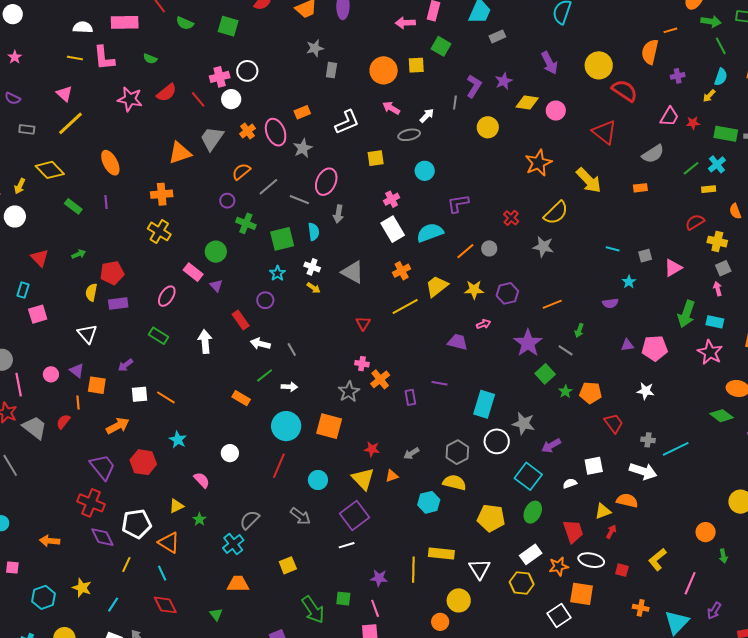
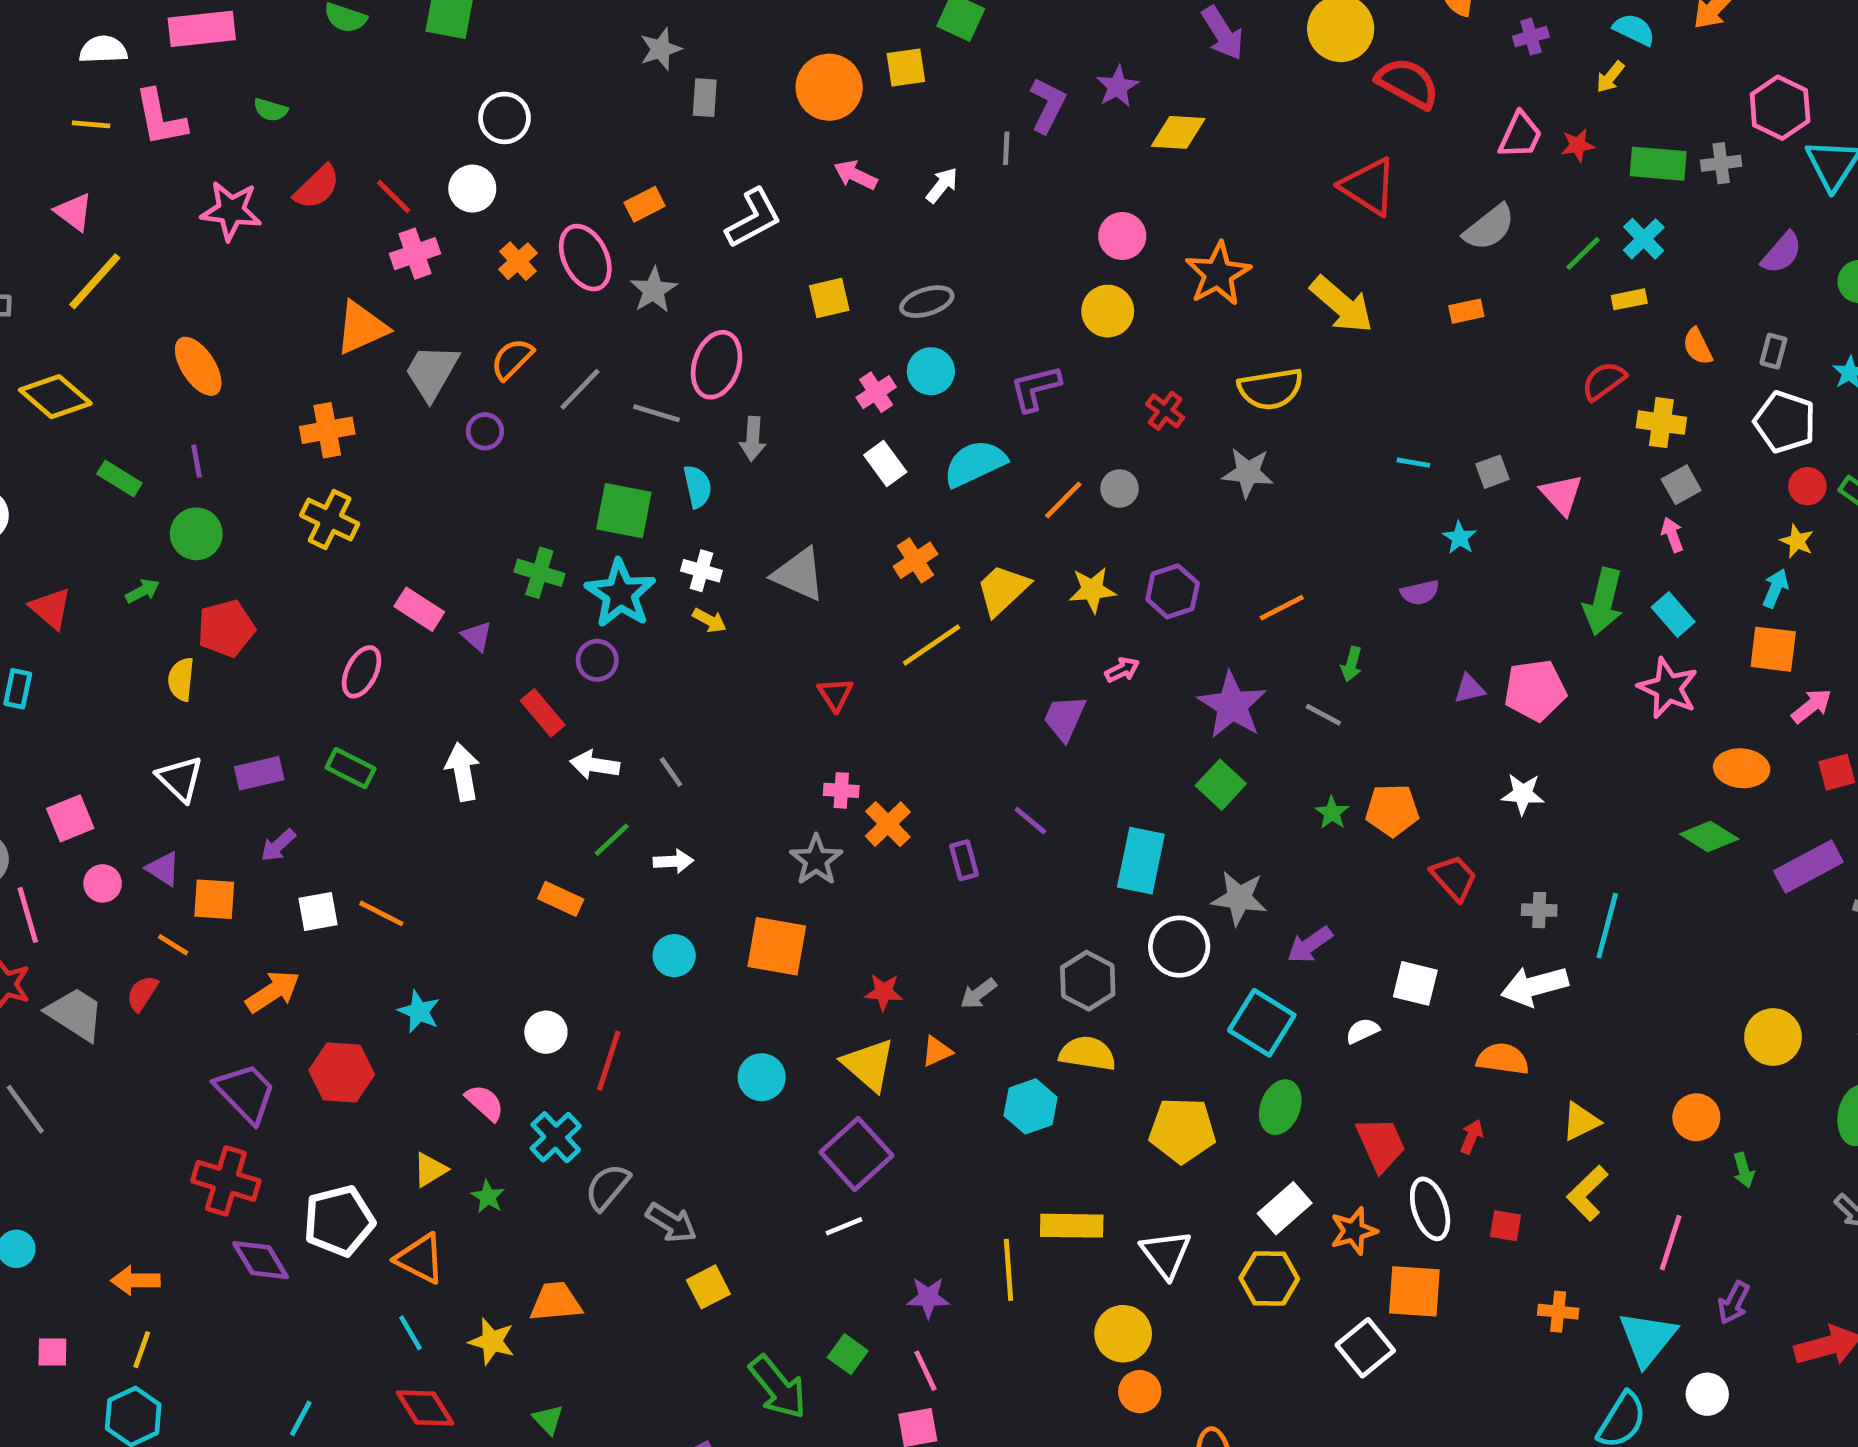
pink cross: (220, 77) -> (415, 254), moved
cyan semicircle: (721, 77) -> (1634, 30), turned -78
pink circle: (556, 111) -> (1122, 236), moved
yellow circle: (488, 127) -> (1108, 311), moved
gray ellipse: (409, 135) -> (927, 302), moved
gray trapezoid: (212, 139) -> (432, 372), moved
cyan circle: (425, 171) -> (931, 371), moved
yellow semicircle: (556, 213) -> (1271, 389), turned 40
green cross: (246, 223) -> (539, 573), moved
white rectangle: (393, 229) -> (885, 463), size x0.7
green square: (282, 239) -> (624, 511), turned 30
green circle: (216, 252) -> (196, 534), moved
pink triangle: (673, 268) -> (1562, 494), turned -36
cyan star: (277, 273) -> (620, 594), size x1.8
purple rectangle: (118, 303) -> (259, 773), moved
pink square: (38, 314) -> (70, 818), moved
cyan rectangle: (715, 322) -> (1673, 615), turned 42
purple trapezoid: (458, 342) -> (1065, 718), turned -75
green square: (545, 374) -> (1221, 785), moved
purple line: (440, 383) -> (1030, 820), turned 35
orange line: (78, 403) -> (173, 945), turned -48
cyan circle: (286, 426) -> (674, 956), size x0.6
cyan line: (676, 449) -> (1607, 926), turned -44
red line: (279, 466) -> (609, 1061), moved
white square: (594, 466) -> (1415, 983), turned 30
white arrow: (643, 471) -> (1535, 986), turned 152
yellow triangle: (603, 511) -> (1581, 1121), moved
gray arrow: (300, 516) -> (671, 1223), moved
cyan cross: (233, 544) -> (556, 1137), moved
white ellipse: (591, 560) -> (1430, 1209), turned 65
yellow line: (126, 565) -> (142, 1350), moved
orange trapezoid: (238, 584) -> (556, 1302), moved
yellow star: (82, 588) -> (492, 1341), moved
green square: (343, 599) -> (848, 1354), turned 35
orange circle: (440, 622) -> (1140, 1392), moved

